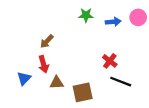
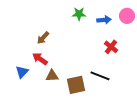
red cross: (110, 61) -> (111, 47), moved
red arrow: (43, 64) -> (40, 59), turned 140
black line: (121, 82) -> (100, 76), moved

